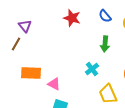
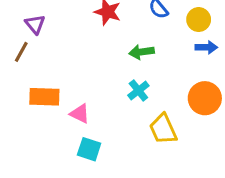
green arrow: (105, 44) -> (142, 52), moved, turned 77

